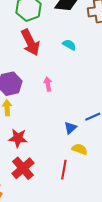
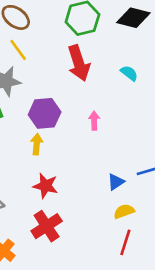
yellow semicircle: (80, 149) -> (124, 211), turned -49
red line: (64, 170) -> (125, 242), moved

